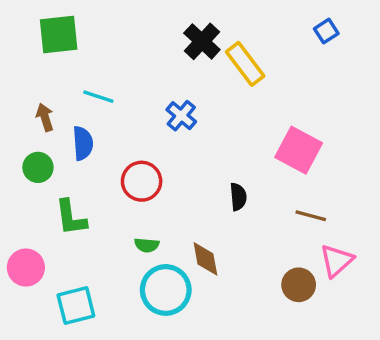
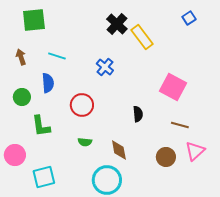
brown arrow: (45, 117) -> (21, 57), moved
brown circle: (299, 285) -> (166, 157), moved
cyan circle: (166, 290) -> (107, 180), moved

